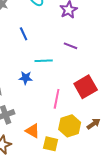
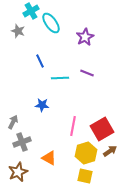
cyan line: (44, 61) -> (60, 78), moved
red square: (86, 87) -> (102, 129), moved
yellow square: (51, 144) -> (85, 176), moved

